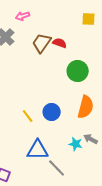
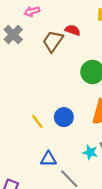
red semicircle: (60, 43) -> (73, 30), moved
blue triangle: (38, 150) -> (48, 159), size x0.7

